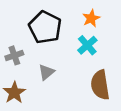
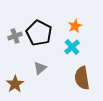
gray cross: (14, 55) -> (15, 36), moved

